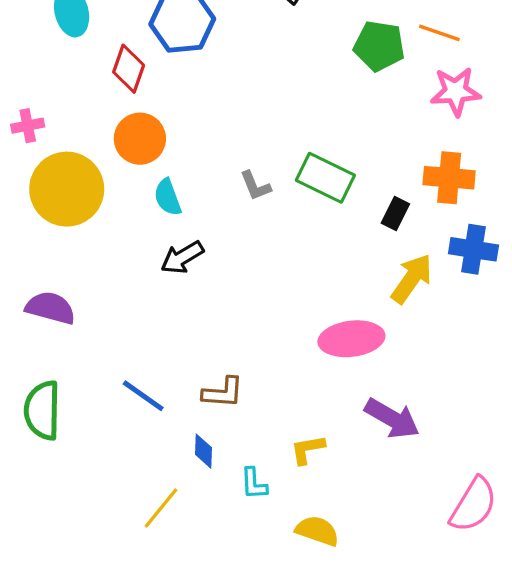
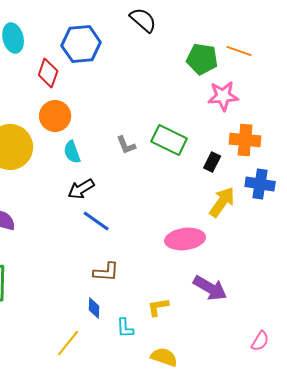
pink star: (456, 91) -> (223, 96), moved
blue line: (143, 396) -> (96, 221), moved
pink semicircle: (473, 505) -> (260, 341), size x0.6

